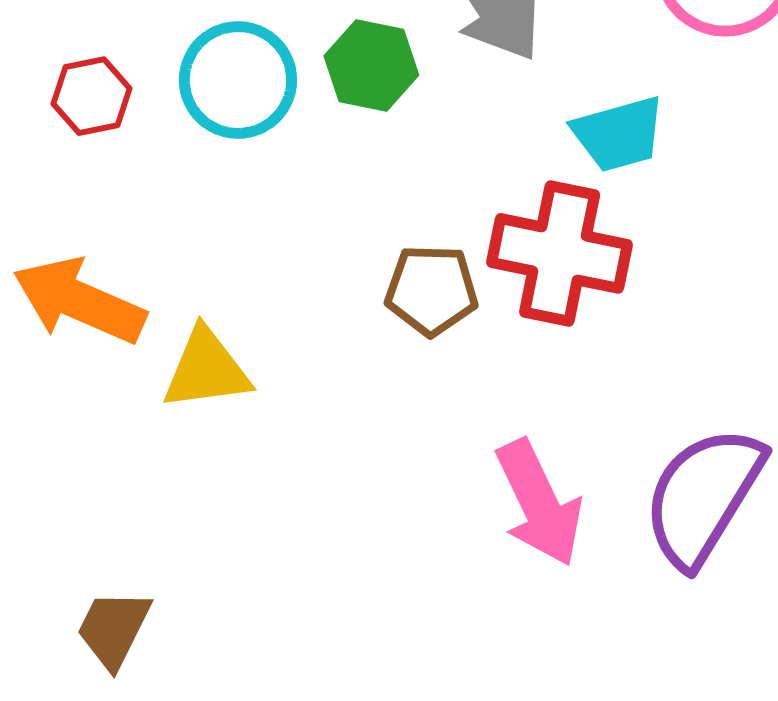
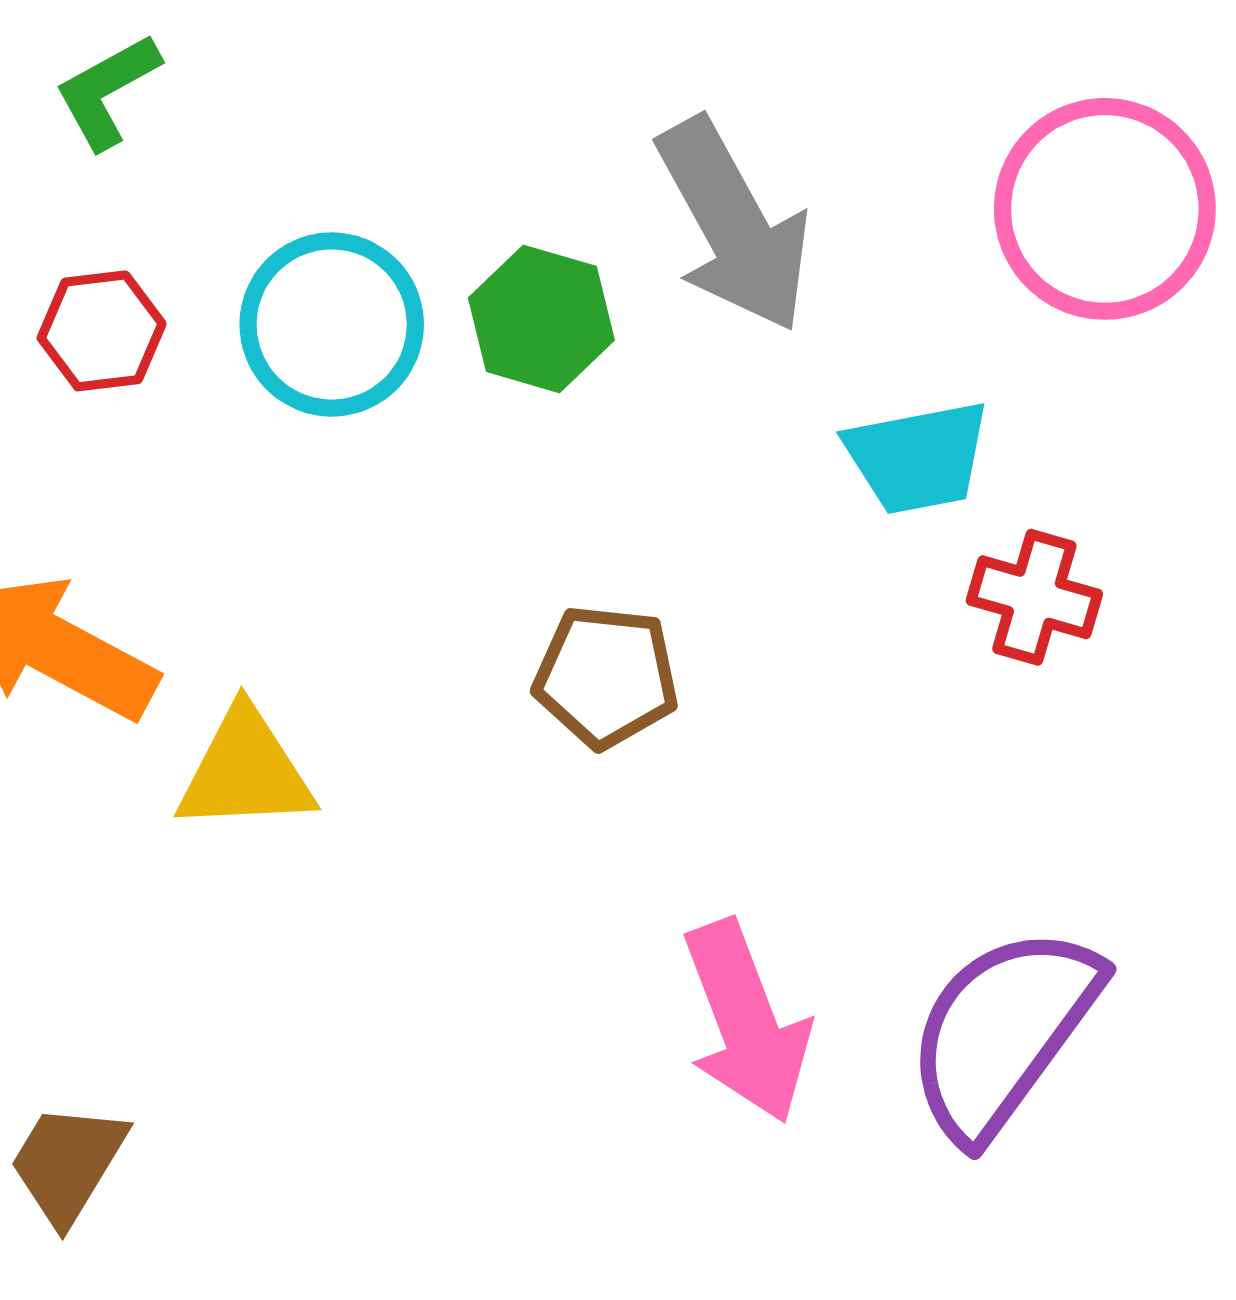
red cross: (560, 253) -> (1034, 597), moved, size x0.6

